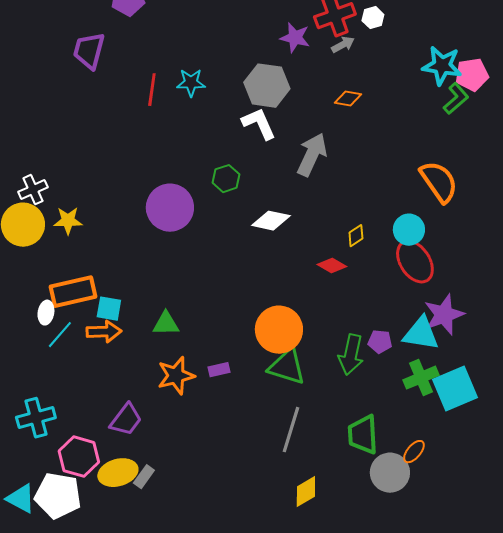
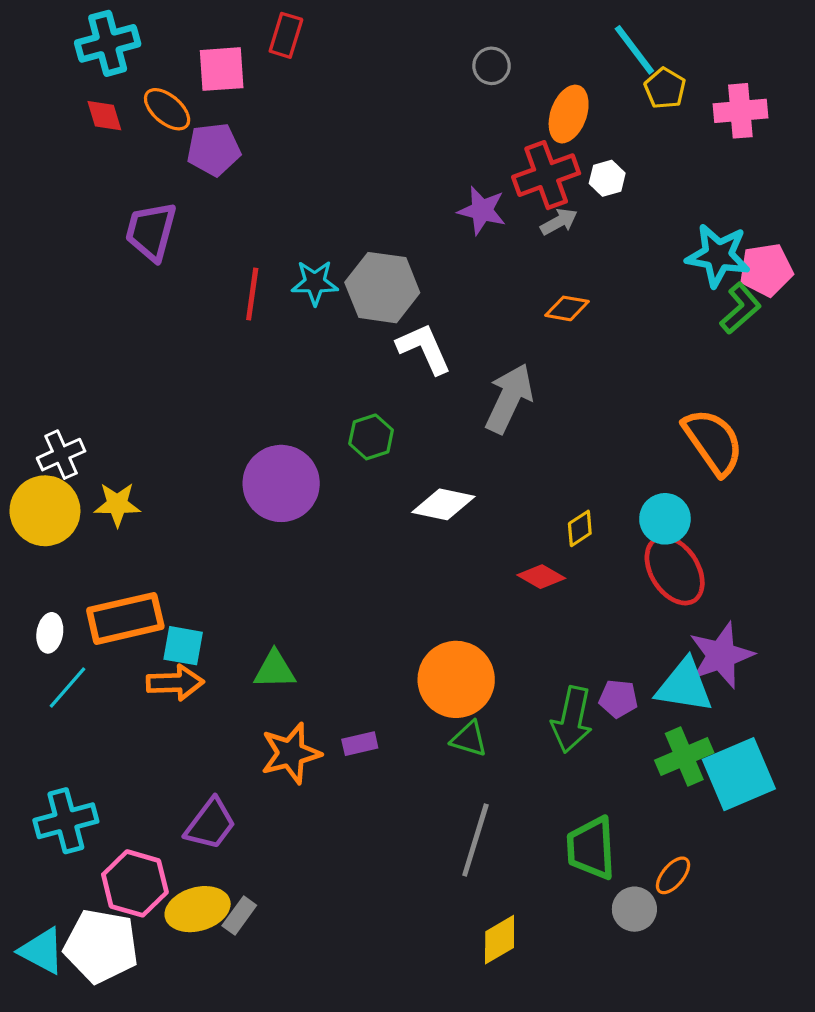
gray hexagon: (267, 86) -> (382, 288), moved
white ellipse: (46, 313) -> (50, 633), moved
cyan line: (60, 335) -> (67, 687), moved
green triangle: (287, 367) -> (469, 739), size x0.6
gray circle: (390, 473) -> (634, 909), size x0.7

